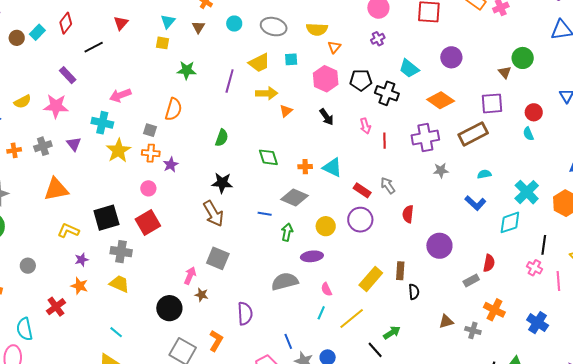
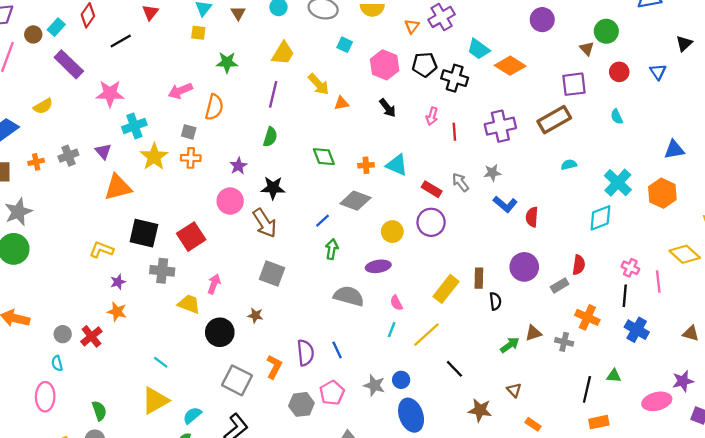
purple cross: (378, 39) -> (442, 17), size x1.6
orange triangle: (334, 47) -> (412, 26), moved
purple circle: (451, 57) -> (542, 20), moved
cyan square: (291, 59) -> (345, 45), turned 32
yellow trapezoid: (259, 63) -> (283, 53), moved, turned -30
purple rectangle: (68, 75) -> (69, 64), moved, size x1.5
purple line: (230, 81) -> (273, 94), moved
yellow arrow: (267, 93) -> (319, 84), turned 50
pink arrow: (120, 95) -> (180, 91), moved
orange diamond: (441, 100) -> (510, 66), moved
pink star: (56, 106) -> (110, 94), moved
orange triangle: (286, 111) -> (341, 103), turned 32
red circle: (534, 112) -> (619, 72), moved
cyan cross: (102, 123) -> (134, 126), turned -30
pink arrow: (365, 126) -> (432, 116), turned 35
purple star: (171, 165) -> (238, 166), moved
gray star: (441, 170) -> (492, 173), moved
pink circle: (148, 188) -> (230, 201), moved, size x1.5
orange triangle: (56, 189) -> (118, 187), moved
blue L-shape: (475, 203) -> (505, 204), moved
blue line: (265, 214) -> (323, 221), turned -48
red semicircle: (408, 214) -> (532, 217), moved
black square: (106, 218) -> (144, 233), turned 32
green arrow: (287, 232) -> (332, 249), moved
black line: (544, 245) -> (625, 296), moved
purple circle: (439, 246) -> (524, 267), moved
gray circle: (28, 266) -> (63, 334), moved
pink arrow: (190, 276) -> (214, 284), moved
gray semicircle: (285, 281) -> (349, 296), turned 32
yellow trapezoid: (119, 284) -> (189, 304), moved
purple semicircle: (245, 314) -> (305, 353), moved
cyan semicircle: (25, 329) -> (57, 363), size x0.6
green arrow: (392, 333) -> (510, 345), moved
blue line: (288, 341) -> (337, 350), moved

